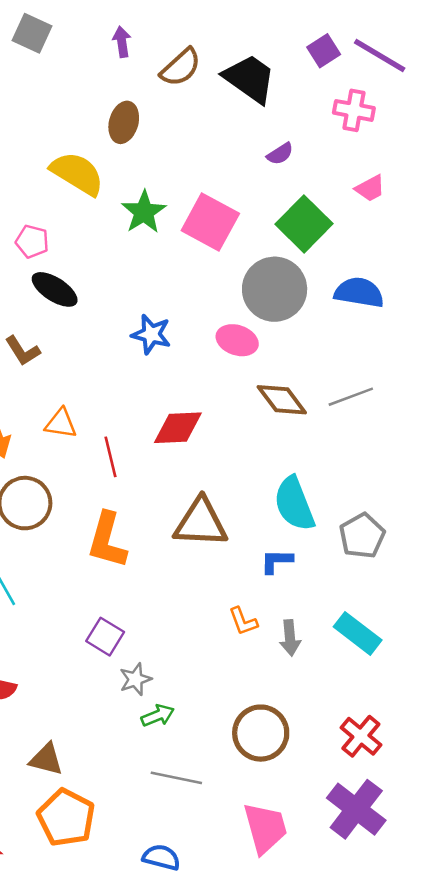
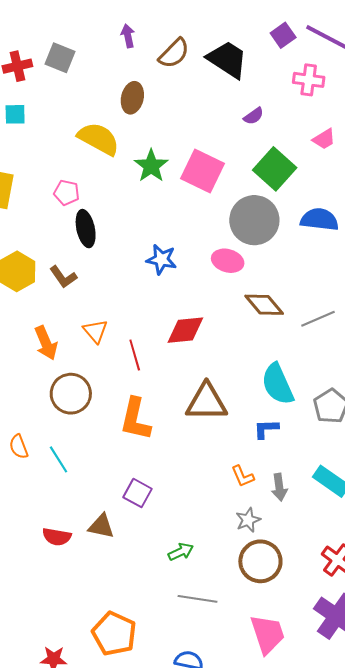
gray square: (32, 33) -> (60, 58), moved
black ellipse: (55, 289) -> (86, 229), turned 48
gray line: (351, 397) -> (318, 319), moved
orange triangle: (61, 423) -> (95, 331), turned 44
gray star: (135, 679) -> (248, 520), moved
brown triangle: (46, 759) -> (101, 526), moved

